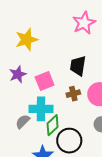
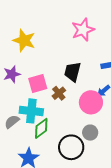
yellow star: (27, 40) -> (24, 40), turned 30
brown cross: (73, 94) -> (59, 93), moved, turned -32
black circle: (69, 141) -> (71, 147), moved

